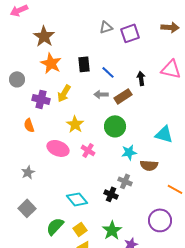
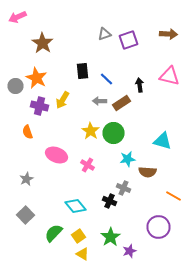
orange star: (51, 63) -> (36, 78), moved
yellow star: (75, 124) -> (90, 131), moved
pink cross: (88, 150) -> (88, 165), moved

